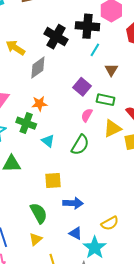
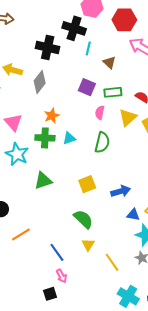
black cross: (87, 26) -> (74, 28), turned 30
cyan triangle: (48, 141) -> (69, 138), moved, turned -40
blue arrow: (73, 203) -> (121, 191), moved
blue triangle: (75, 233) -> (133, 215), moved

